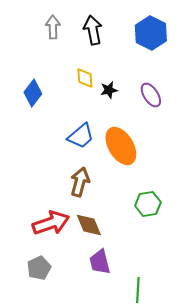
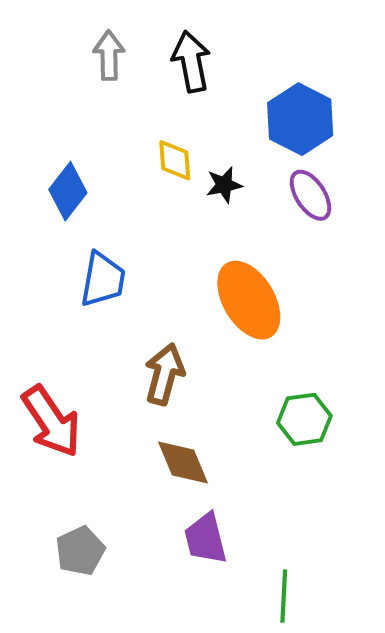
blue hexagon: (151, 33) -> (300, 119), moved
blue trapezoid: (81, 136) -> (103, 279), moved, turned -40
red arrow: (51, 223) -> (51, 421), moved, turned 75

